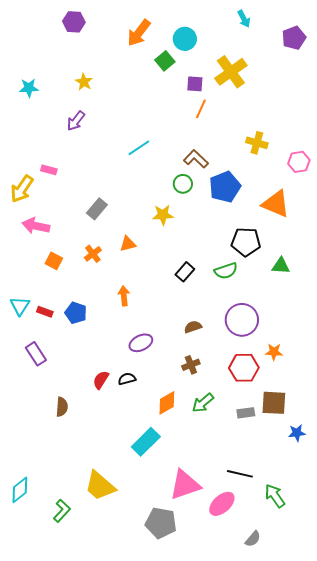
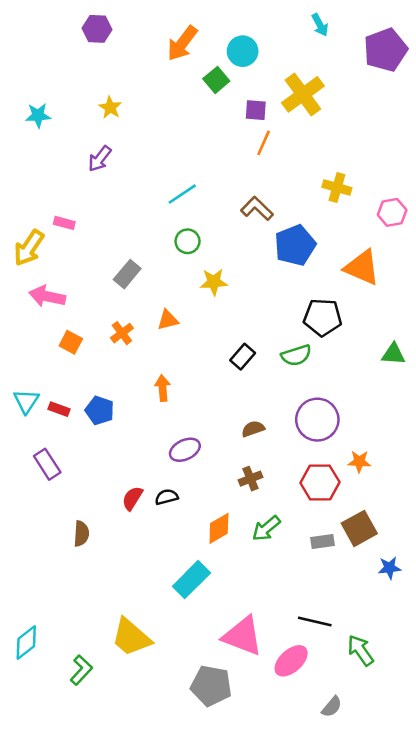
purple pentagon: (294, 38) -> (385, 50), size x1.4
green circle: (183, 184) -> (188, 241), moved
green triangle: (281, 266) -> (393, 354), moved
brown square: (274, 403) -> (359, 528), turned -32
pink triangle: (185, 485) -> (243, 636), turned 40

